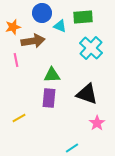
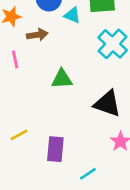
brown arrow: (33, 41) -> (37, 35), size x0.7
purple rectangle: (49, 98) -> (55, 149), moved

